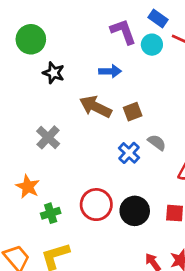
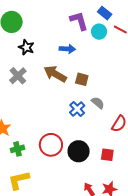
brown square: (133, 112) -> (82, 79), turned 32
gray cross: (48, 137) -> (18, 76), moved

